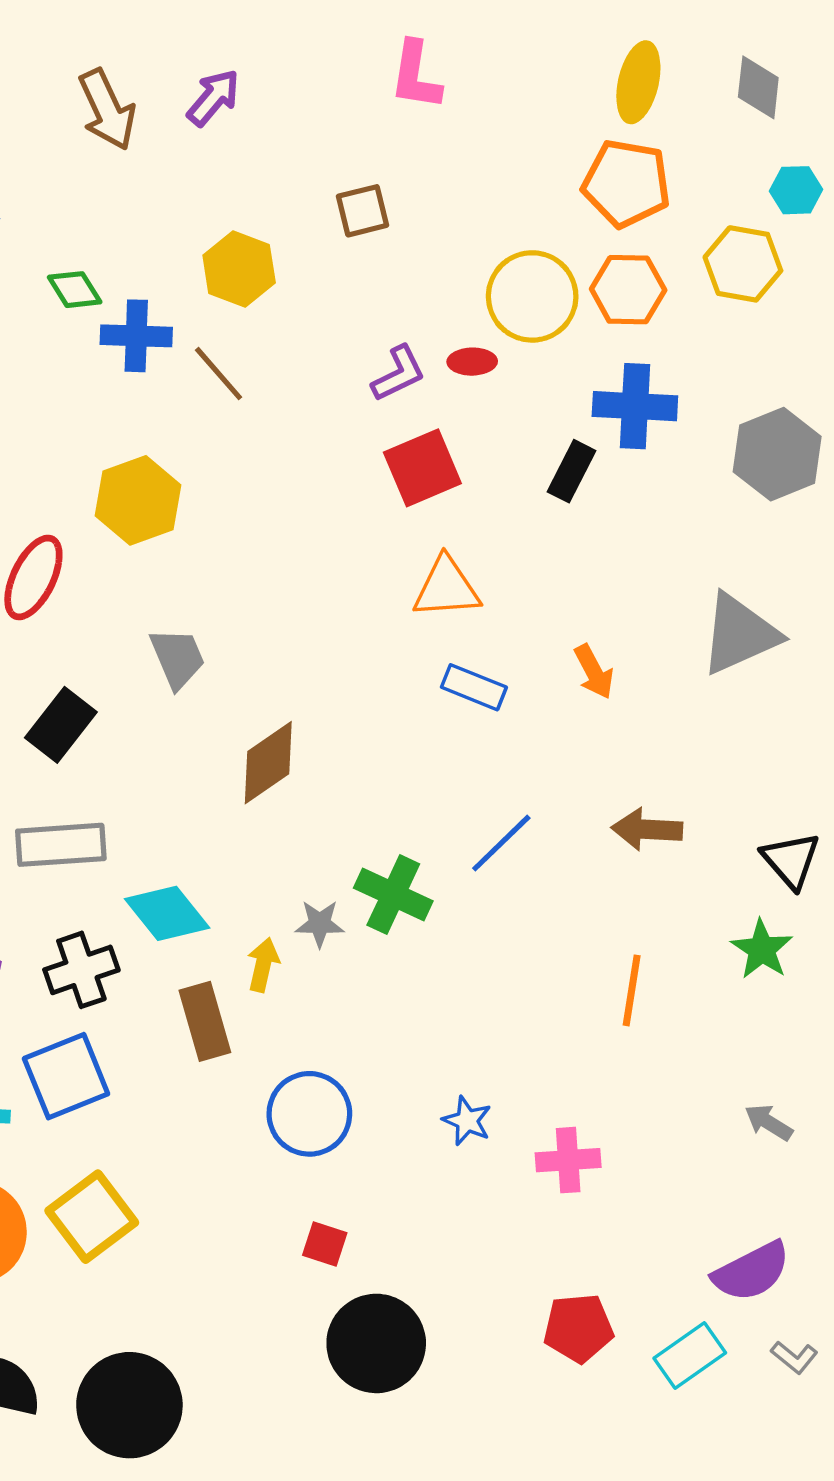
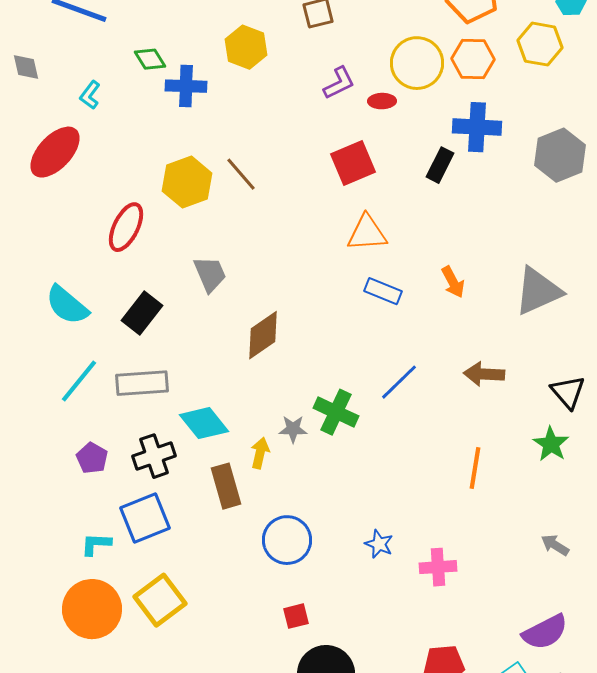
brown line: (219, 374) -> (241, 174), moved
purple L-shape: (398, 374) -> (339, 83), moved
gray triangle: (739, 634) -> (538, 291), moved
red square: (325, 1244) -> (296, 616), turned -32

